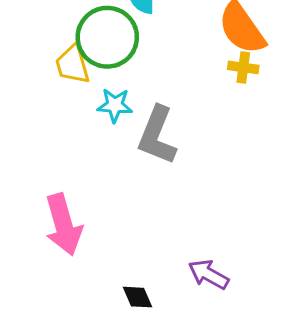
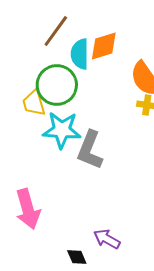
cyan star: (115, 105) -> (62, 130), size x1.6
purple arrow: (208, 274) -> (107, 239), moved

